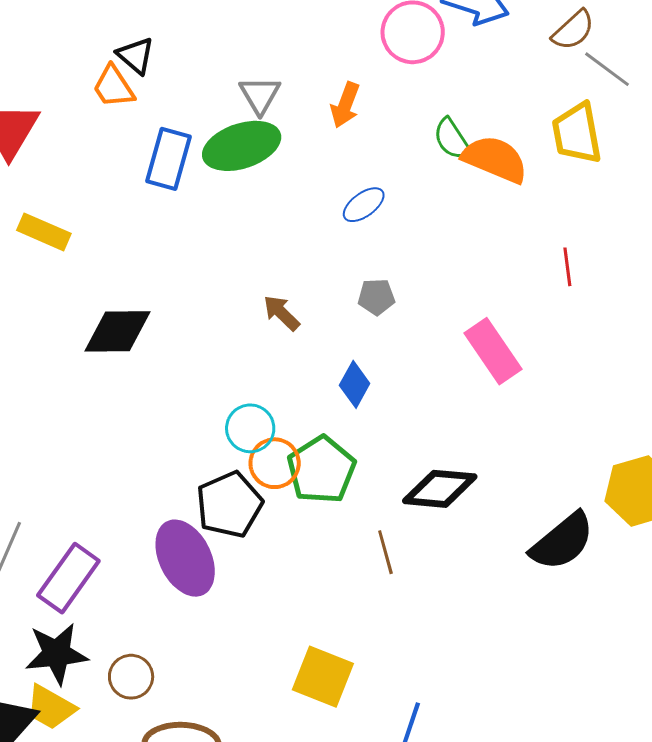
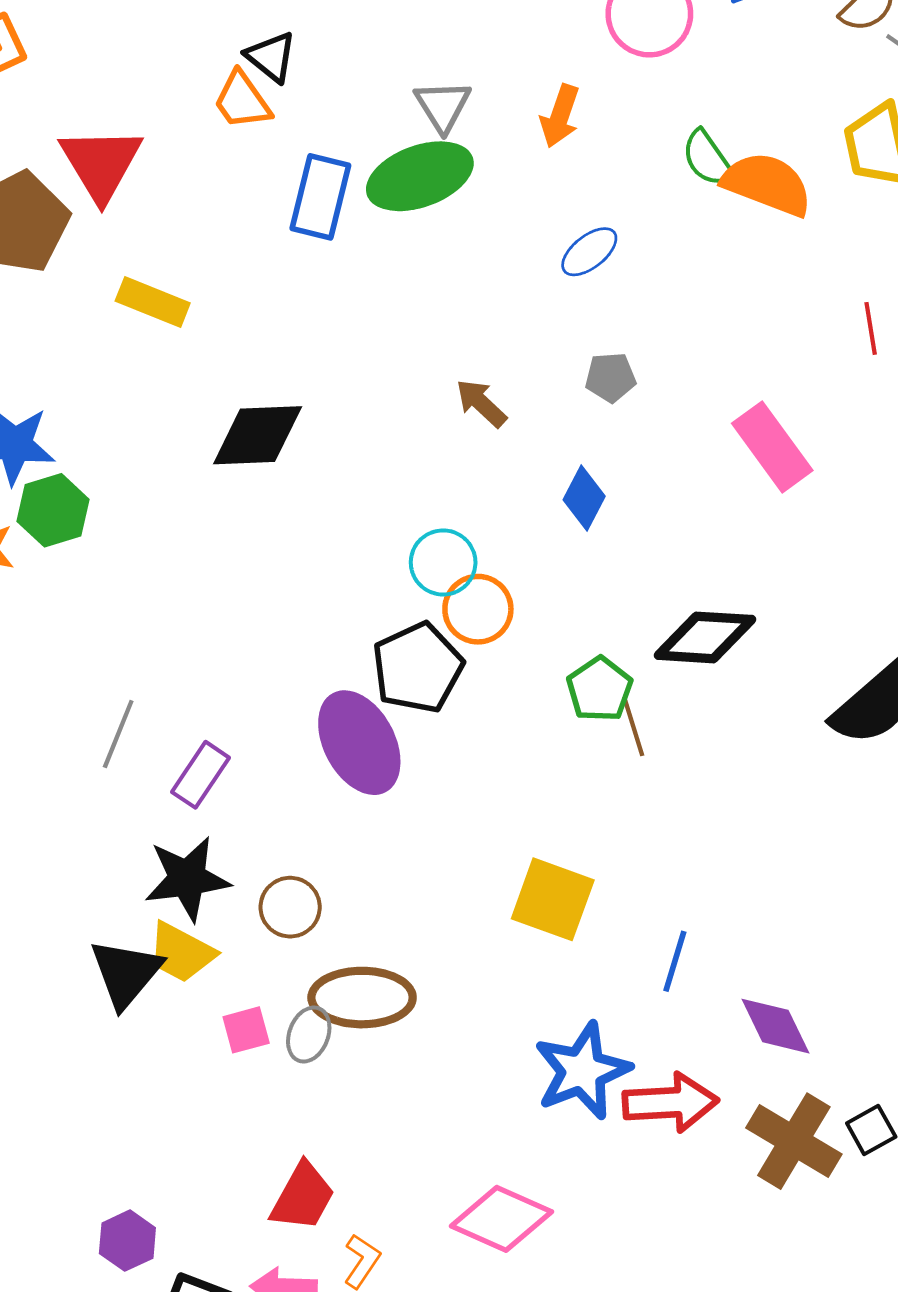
green pentagon: (321, 470) -> (600, 689), moved, size x0.7
purple rectangle: (68, 578) -> (200, 775), size x0.7

